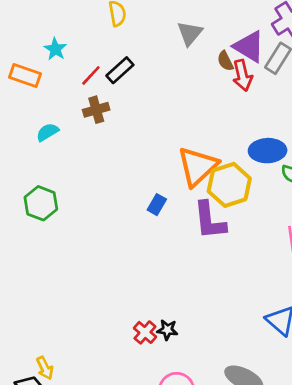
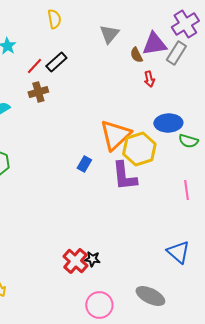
purple triangle: (249, 46) -> (154, 44), turned -40
red arrow: (242, 75) -> (149, 79), moved, size x0.7
red cross: (145, 332) -> (75, 261), size x1.4

